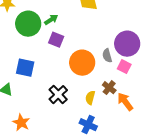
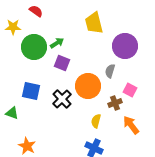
purple circle: (127, 44) -> (125, 46), moved
gray semicircle: (107, 56) -> (110, 71), moved, turned 32
brown cross: (109, 88) -> (115, 103), moved, turned 32
black cross: (58, 95) -> (62, 99), moved

